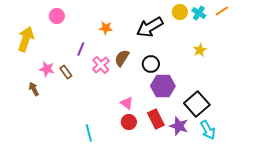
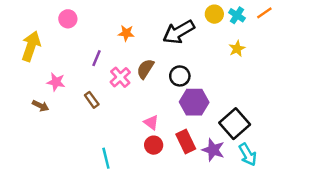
yellow star: (200, 50) -> (237, 49), moved
brown rectangle: (66, 72) -> (92, 100), moved
brown arrow: (34, 89) -> (40, 106), turned 144

